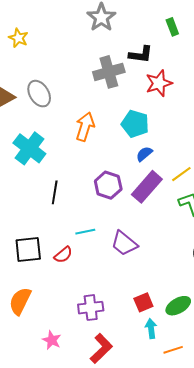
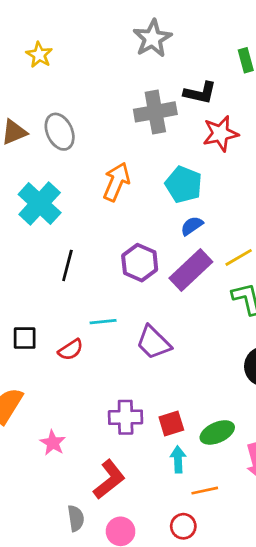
black square: (28, 250) -> (25, 338), size x0.7
purple cross: (91, 308) -> (126, 417), moved
pink star: (52, 340) -> (53, 443), moved

